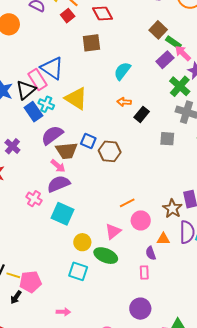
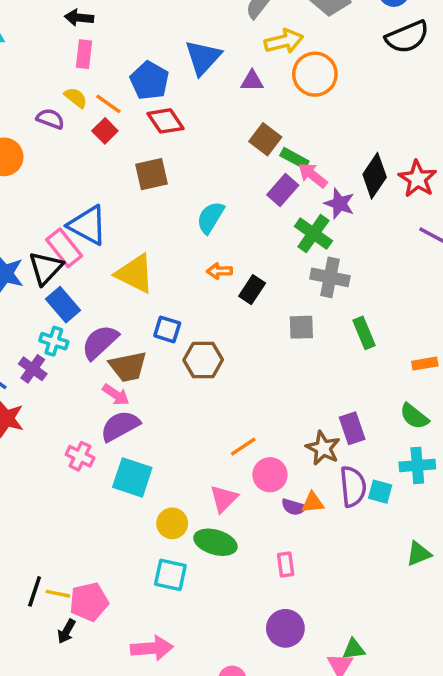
cyan cross: (46, 104) -> (54, 341), moved
blue square: (88, 141) -> (167, 329), moved
purple semicircle: (151, 253) -> (294, 507), moved, turned -48
pink arrow: (63, 312) -> (152, 648), size x1.6

